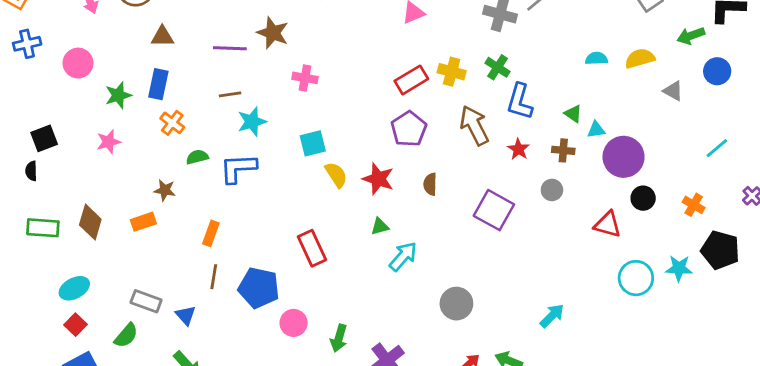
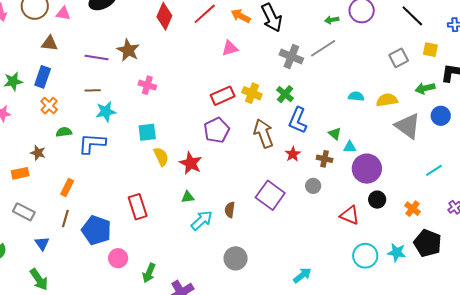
gray triangle: (673, 91) -> (408, 126), size x1.8
brown semicircle: (430, 184) -> (230, 210), moved
gray rectangle: (146, 301) -> (24, 212), moved

